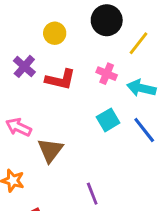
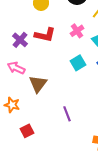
purple cross: (24, 66) -> (20, 40), moved
pink cross: (107, 74) -> (77, 31), turned 32

